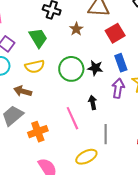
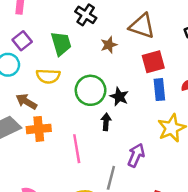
blue rectangle: (121, 63) -> (159, 90), moved
purple arrow: (118, 88) -> (136, 155), moved
black arrow: (93, 103) -> (106, 122), moved
orange cross: (38, 132) -> (39, 129), moved

